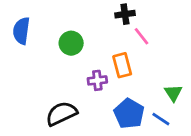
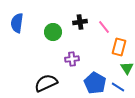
black cross: (125, 14) -> (80, 22), moved
orange rectangle: (122, 65) -> (119, 47), moved, turned 30

